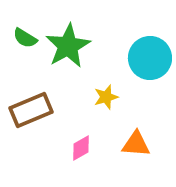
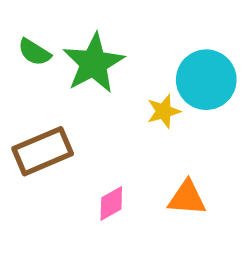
yellow star: (106, 97) -> (164, 111), moved

